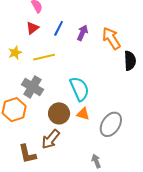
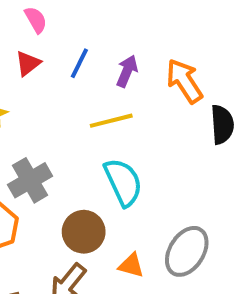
yellow line: (44, 57) -> (111, 121), moved
gray cross: (32, 87) -> (30, 180), turned 30
orange triangle: (83, 114) -> (131, 265), moved

